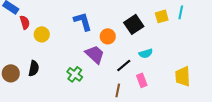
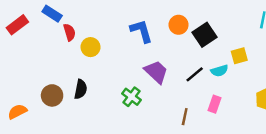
yellow square: (162, 16) -> (239, 56), moved
orange circle: (108, 36) -> (179, 25), moved
black line: (124, 65) -> (195, 74), moved
pink rectangle: (142, 80) -> (214, 104), turned 40

